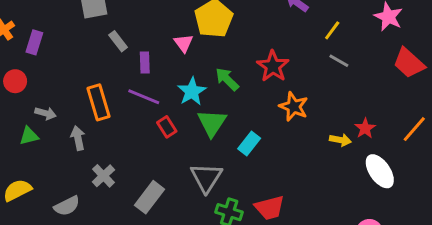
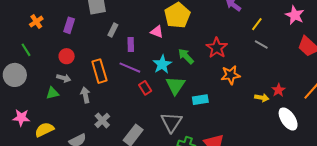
gray rectangle: (118, 41) -> (113, 30), turned 64
purple rectangle: (34, 42) -> (69, 25), moved
pink triangle: (184, 43) -> (157, 32), turned -32
red circle: (15, 81) -> (67, 56), moved
orange star: (294, 107) -> (231, 75), turned -30
cyan rectangle: (249, 144) -> (200, 100), turned 42

